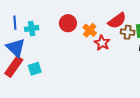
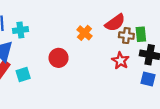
red circle: (68, 23) -> (59, 58), moved
red star: (102, 43) -> (120, 61), moved

